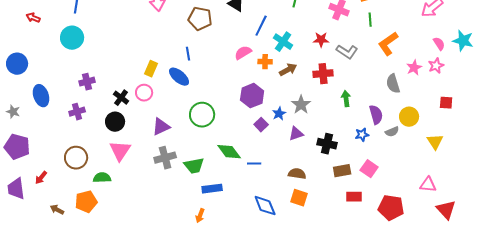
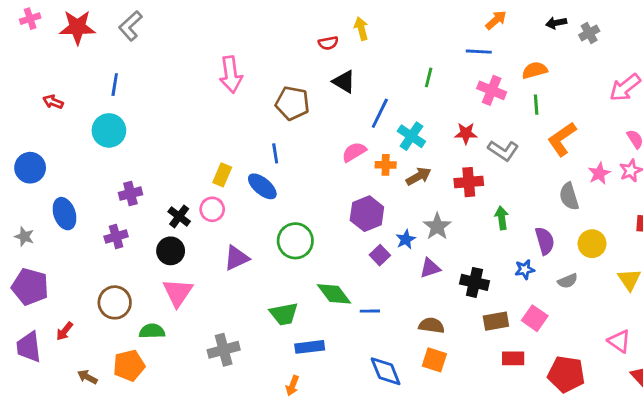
gray semicircle: (392, 132) -> (568, 281), moved
gray cross: (165, 158) -> (224, 350), moved
pink triangle: (428, 185) -> (619, 341), turned 30

